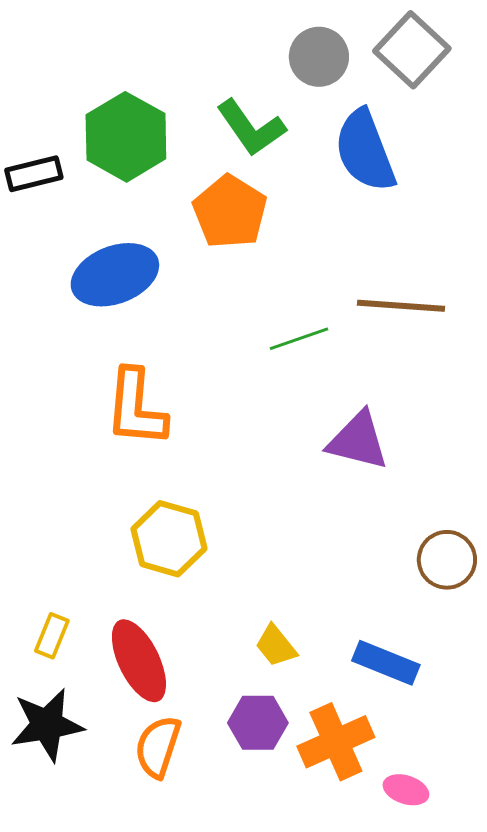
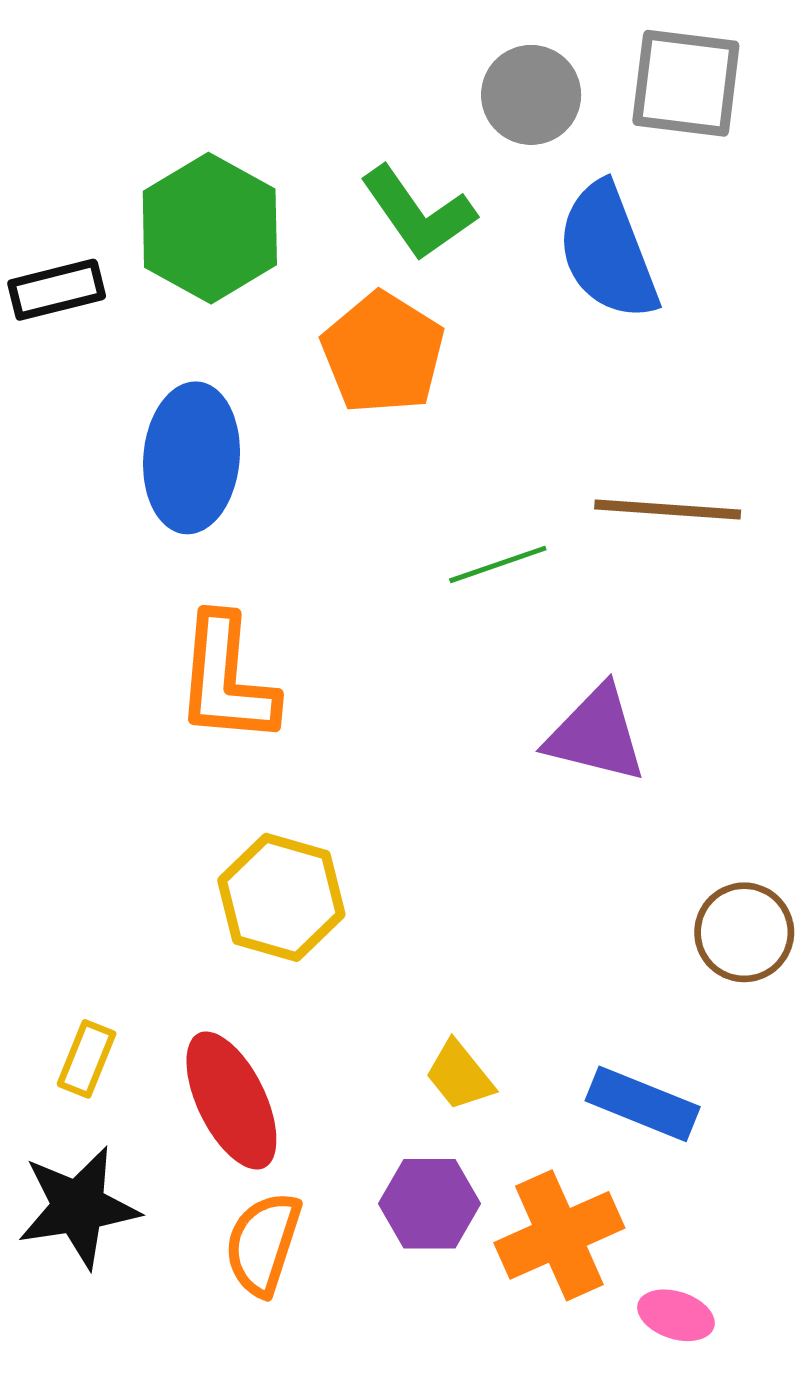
gray square: (412, 50) -> (686, 83), turned -36
blue ellipse: (115, 275) -> (191, 458), turned -64

